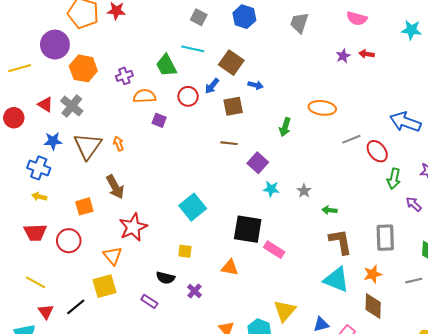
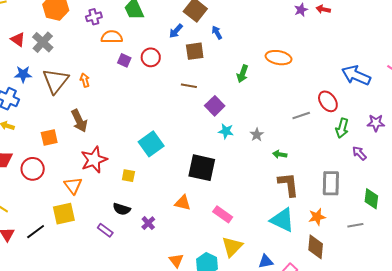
blue arrow: (256, 85) -> (217, 33), turned -136
red circle: (188, 96) -> (151, 57), moved
gray line: (351, 139) -> (301, 115), moved
pink rectangle: (274, 250) -> (223, 214), moved
yellow square: (185, 251) -> (128, 176), moved

